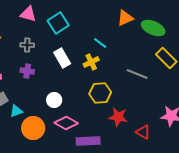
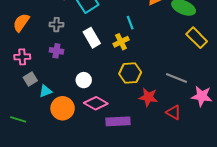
cyan line: (100, 43) -> (130, 23), turned 32
gray line: (137, 74) -> (177, 78), moved

